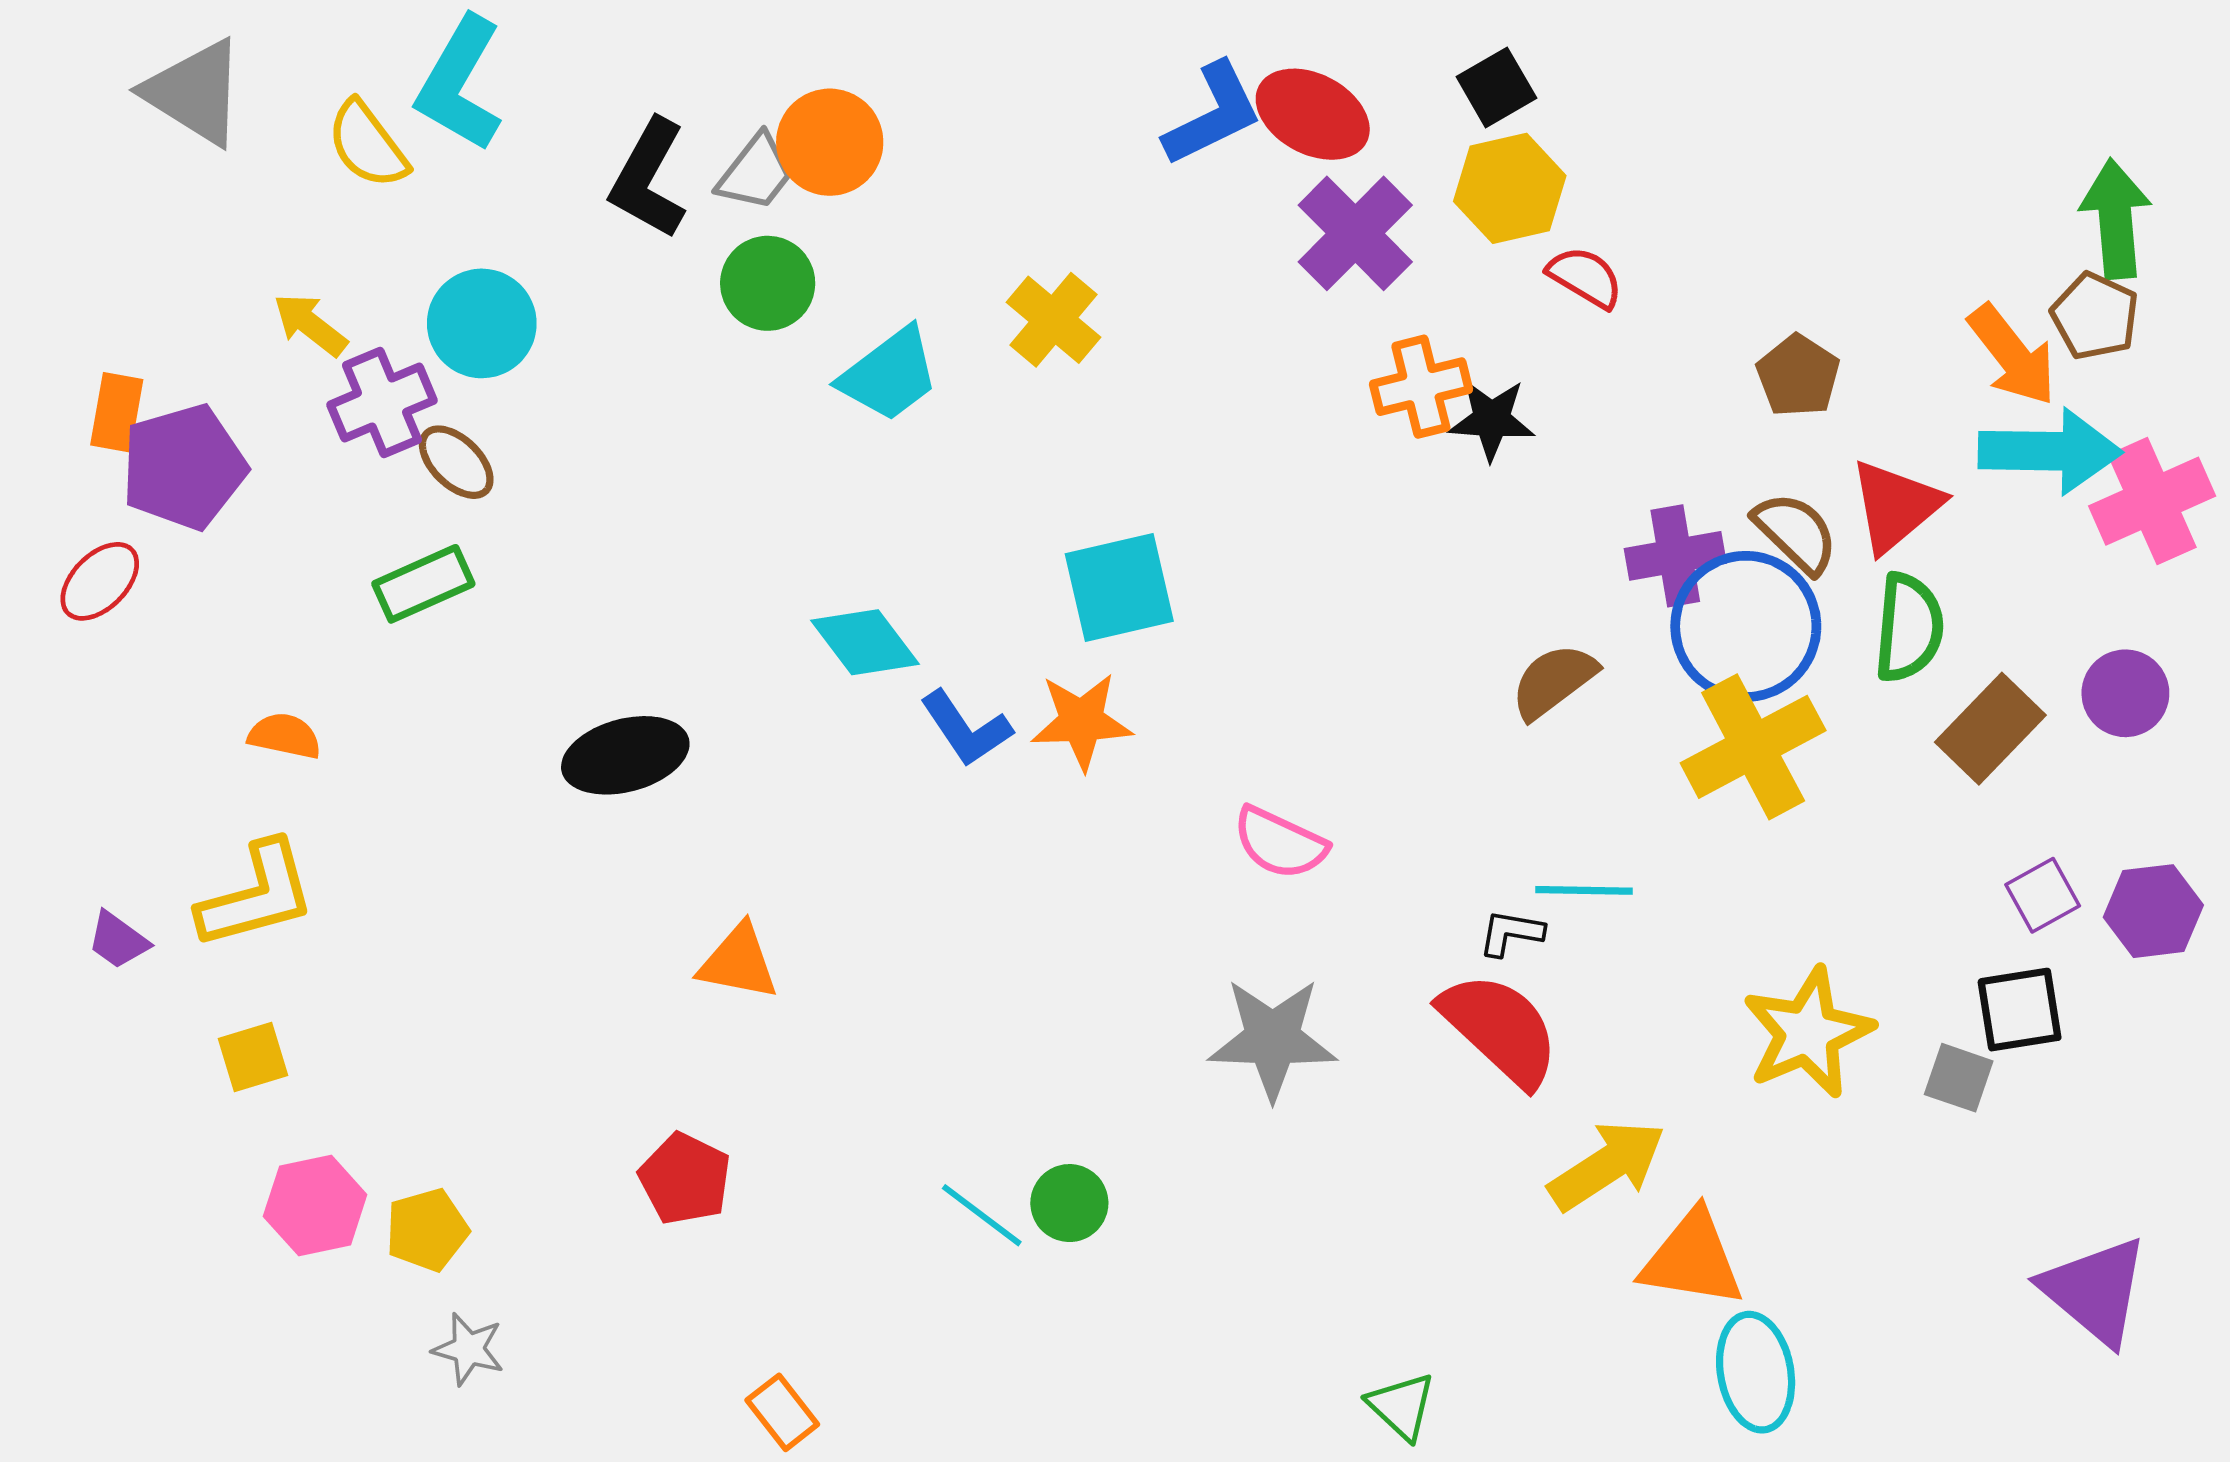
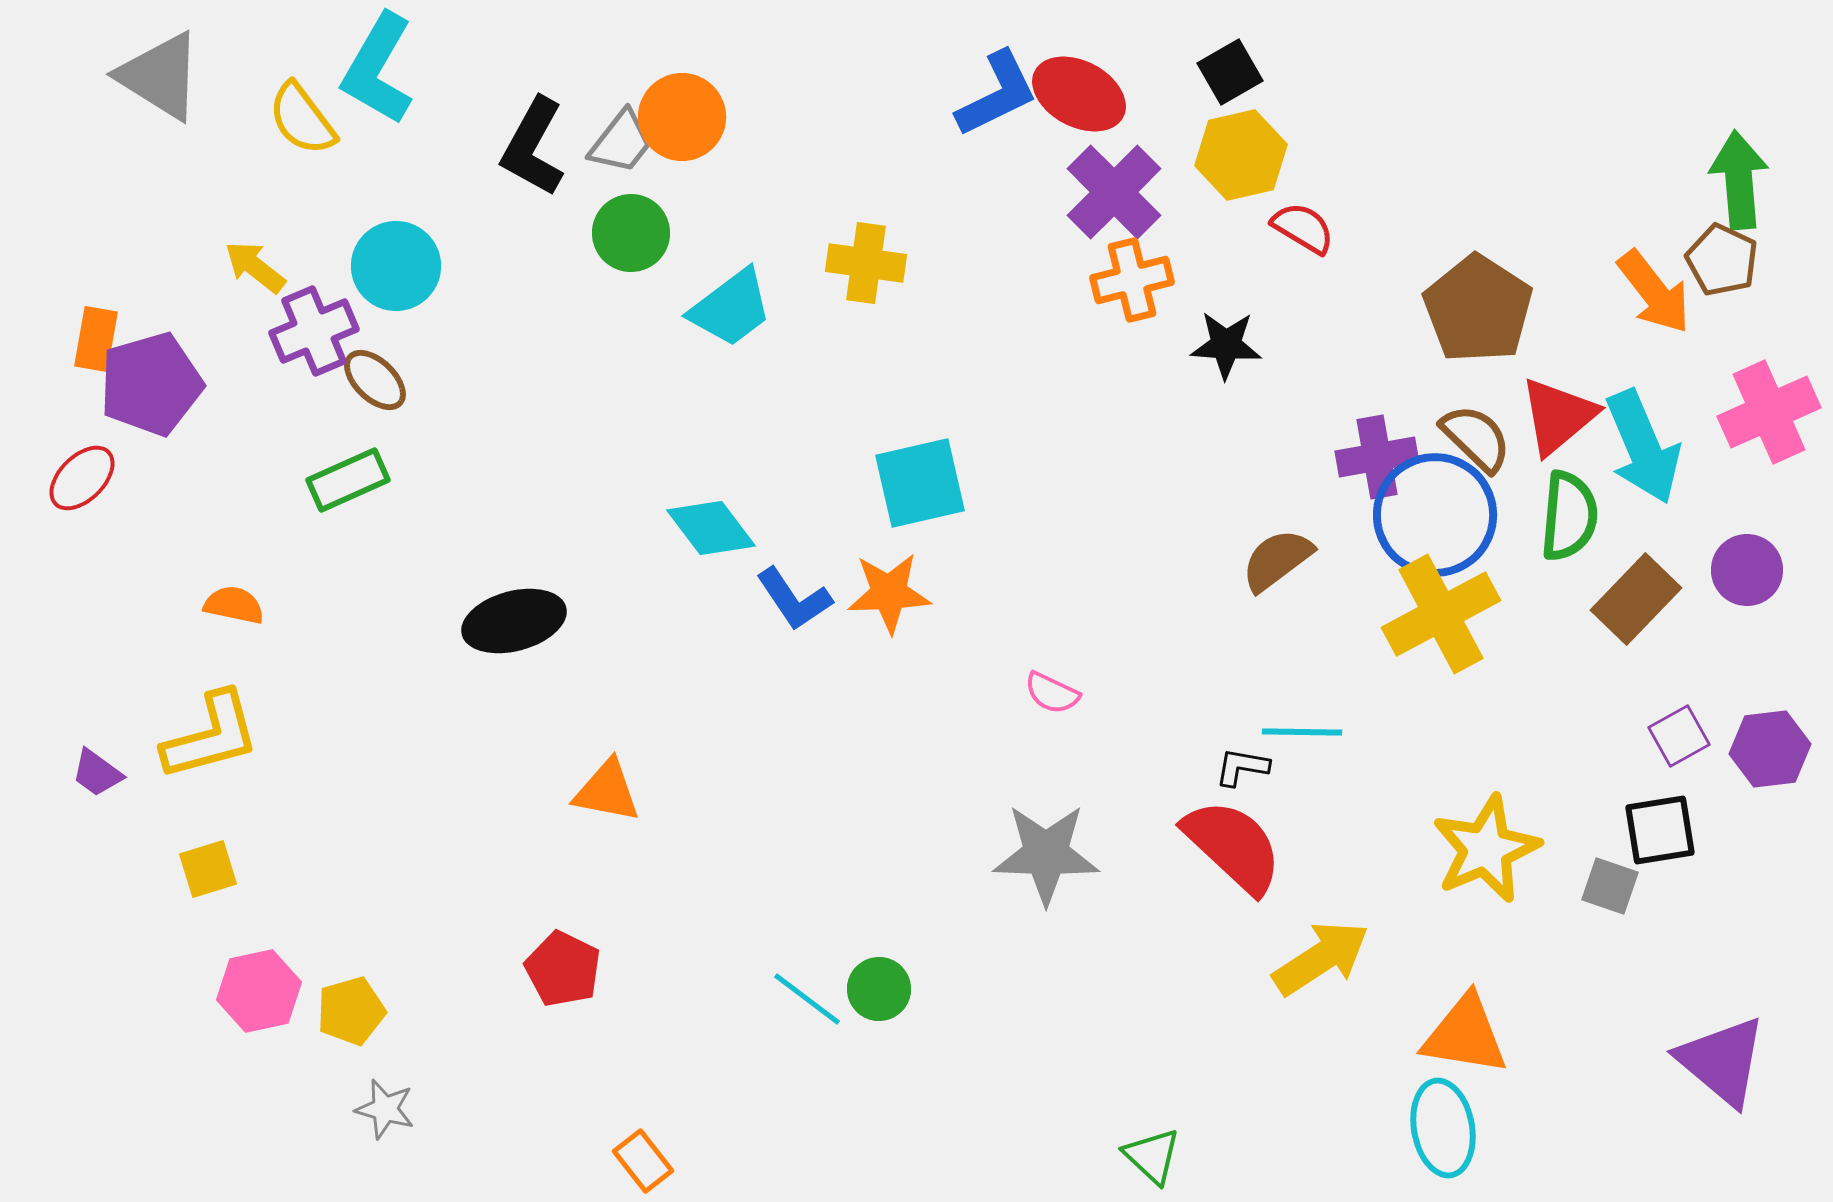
yellow cross: (1054, 320) -> (866, 263), turned -32
brown pentagon: (1798, 376) -> (1478, 309), size x1.6
orange cross: (1421, 387) -> (1132, 280), moved
cyan arrow: (2050, 451) -> (1643, 447), moved, turned 66
pink semicircle: (1280, 843) -> (1052, 693), size x0.7
orange triangle: (1692, 1259) -> (1465, 1035), moved

